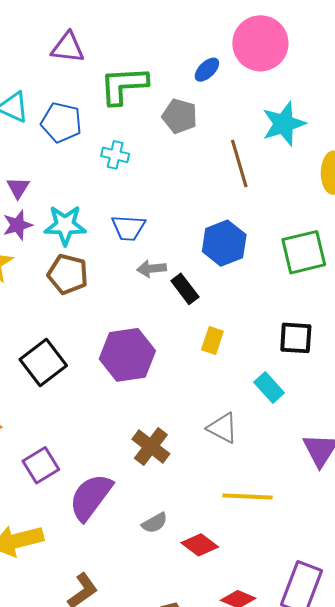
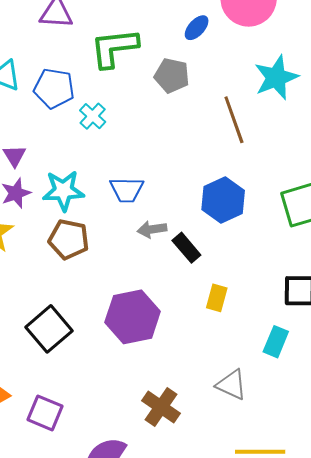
cyan cross: (115, 155) -> (93, 116), moved, turned 32
cyan rectangle: (269, 388) -> (276, 342), turned 68
purple square: (41, 465) -> (45, 413), moved, turned -33

